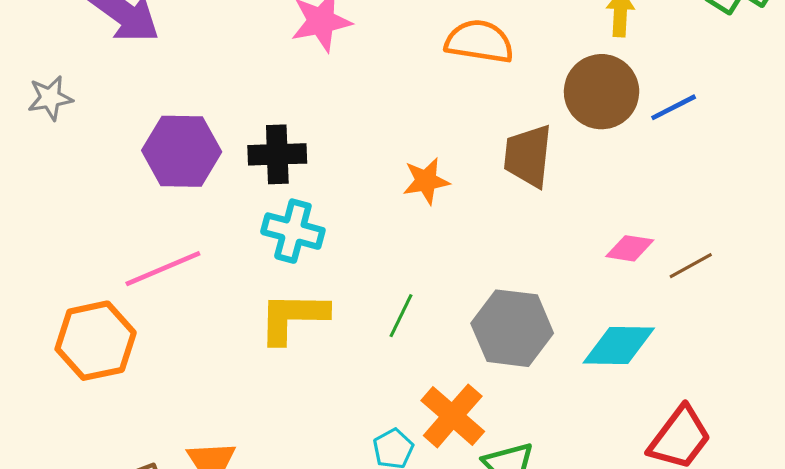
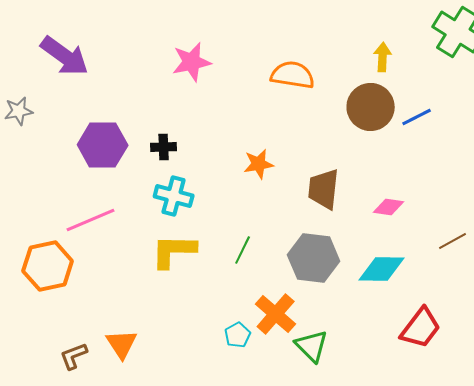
black cross: (277, 154) -> (164, 147), size x0.7
brown trapezoid: (528, 156) -> (324, 189), moved
brown line: (691, 266) -> (453, 241), moved

